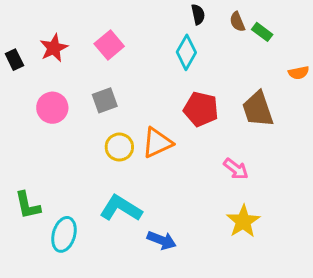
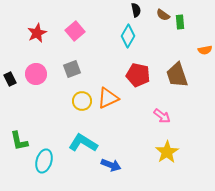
brown semicircle: (237, 22) -> (163, 15), turned -32
green rectangle: (262, 32) -> (180, 22), turned 48
black rectangle: (14, 60) -> (10, 79), moved

